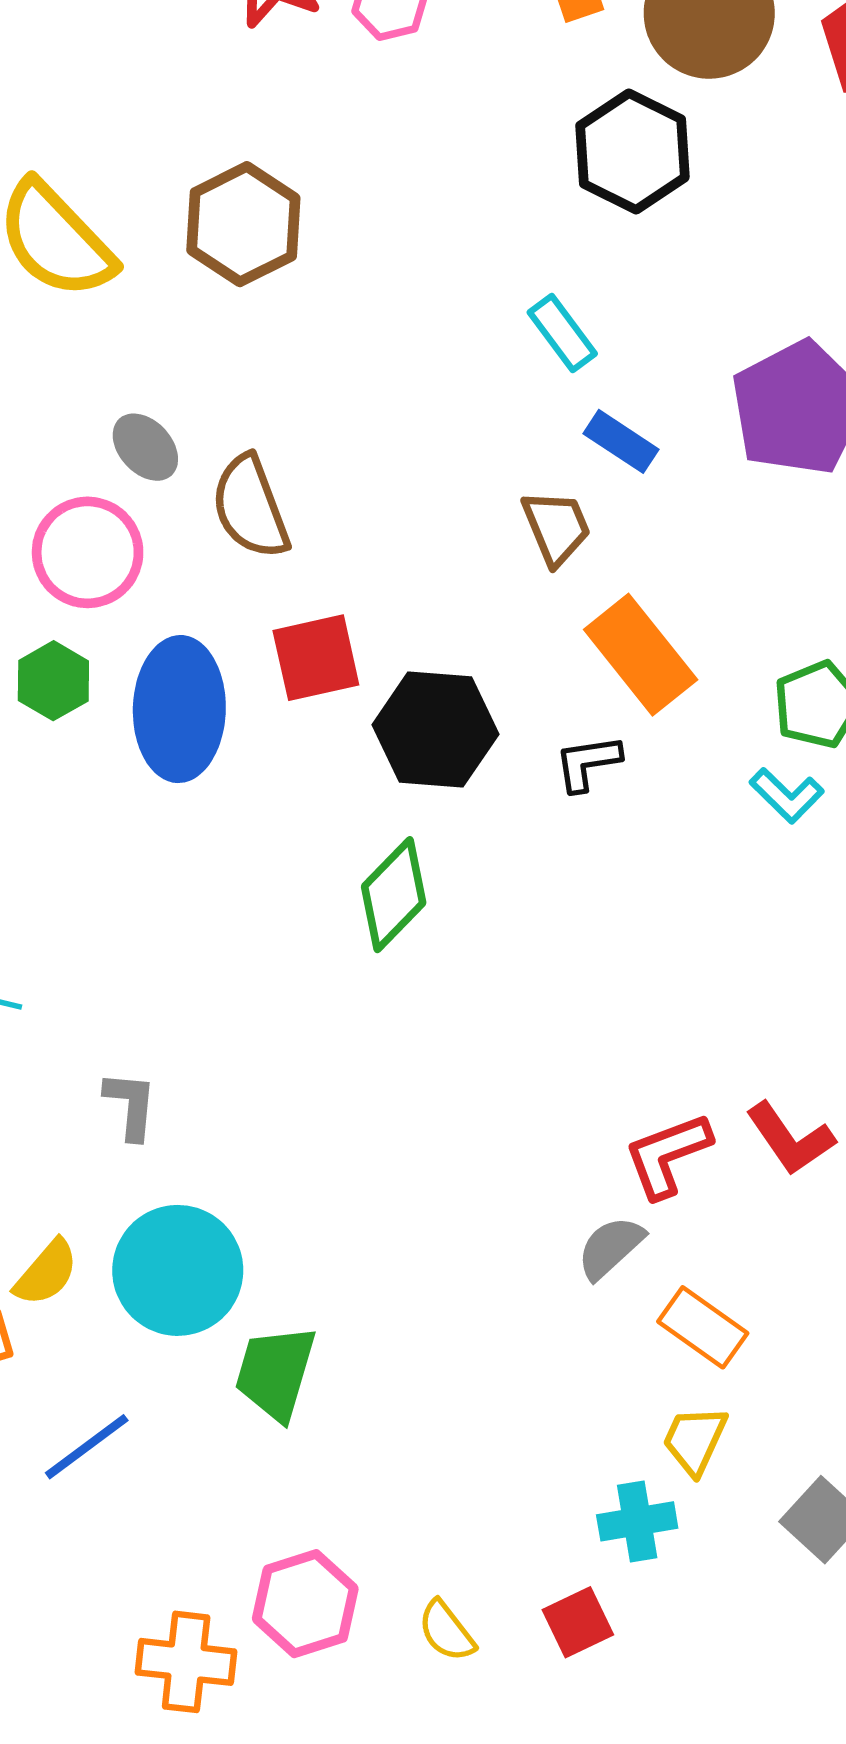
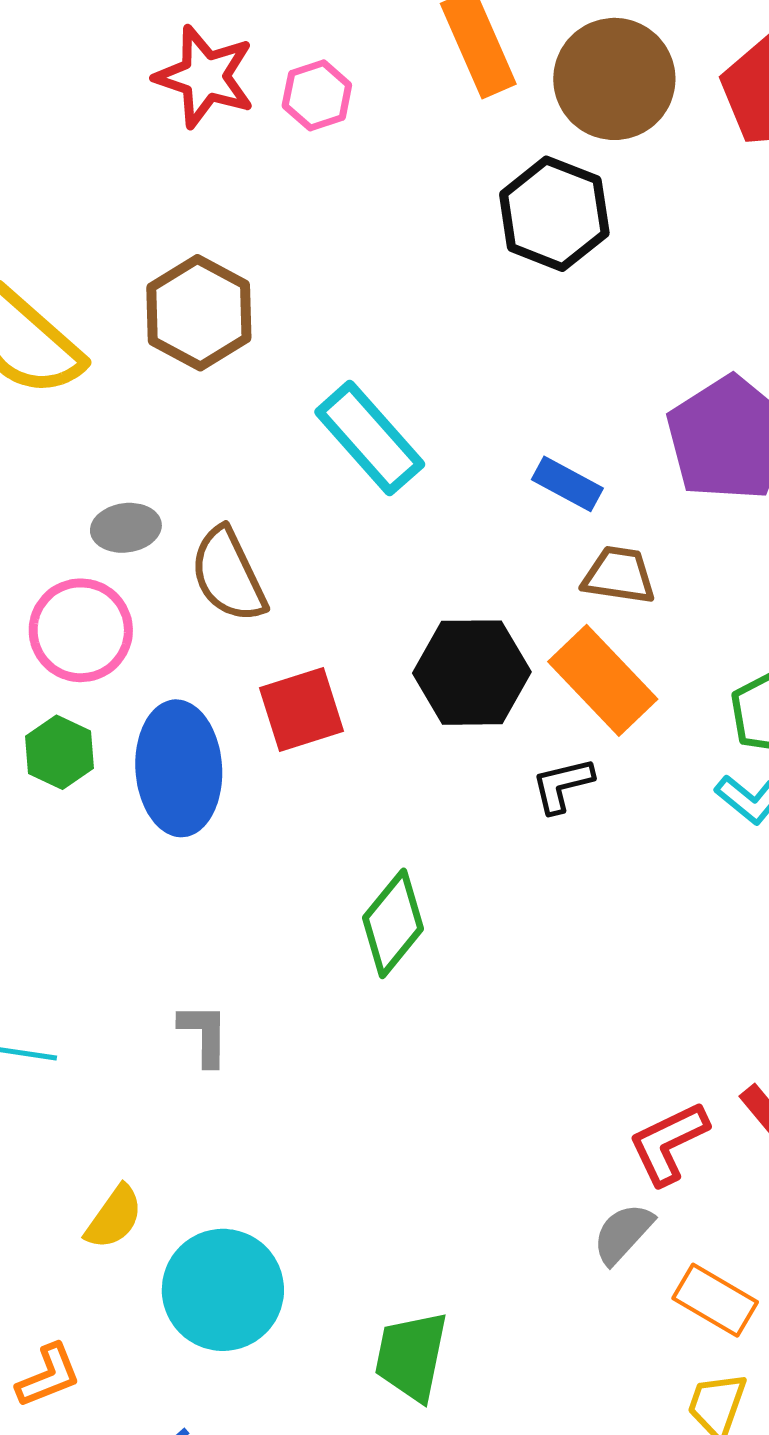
cyan rectangle: (562, 333) -> (370, 438), moved, size x1.6
gray ellipse: (145, 447) -> (126, 528), turned -50
brown trapezoid: (556, 527) -> (619, 575), moved, turned -54
black hexagon: (435, 730) -> (472, 673), moved
gray L-shape: (131, 1105) -> (204, 1034), moved
yellow semicircle: (46, 1273) -> (114, 1217), moved
green trapezoid: (275, 1373) -> (411, 1356), moved

